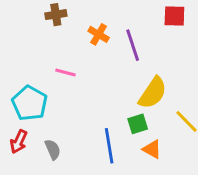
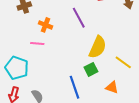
orange cross: (99, 34) -> (45, 25), moved
orange triangle: (152, 149) -> (112, 87), moved

